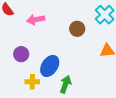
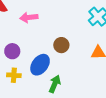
brown circle: (77, 29) -> (61, 45), moved
yellow cross: (32, 82) -> (14, 75), moved

